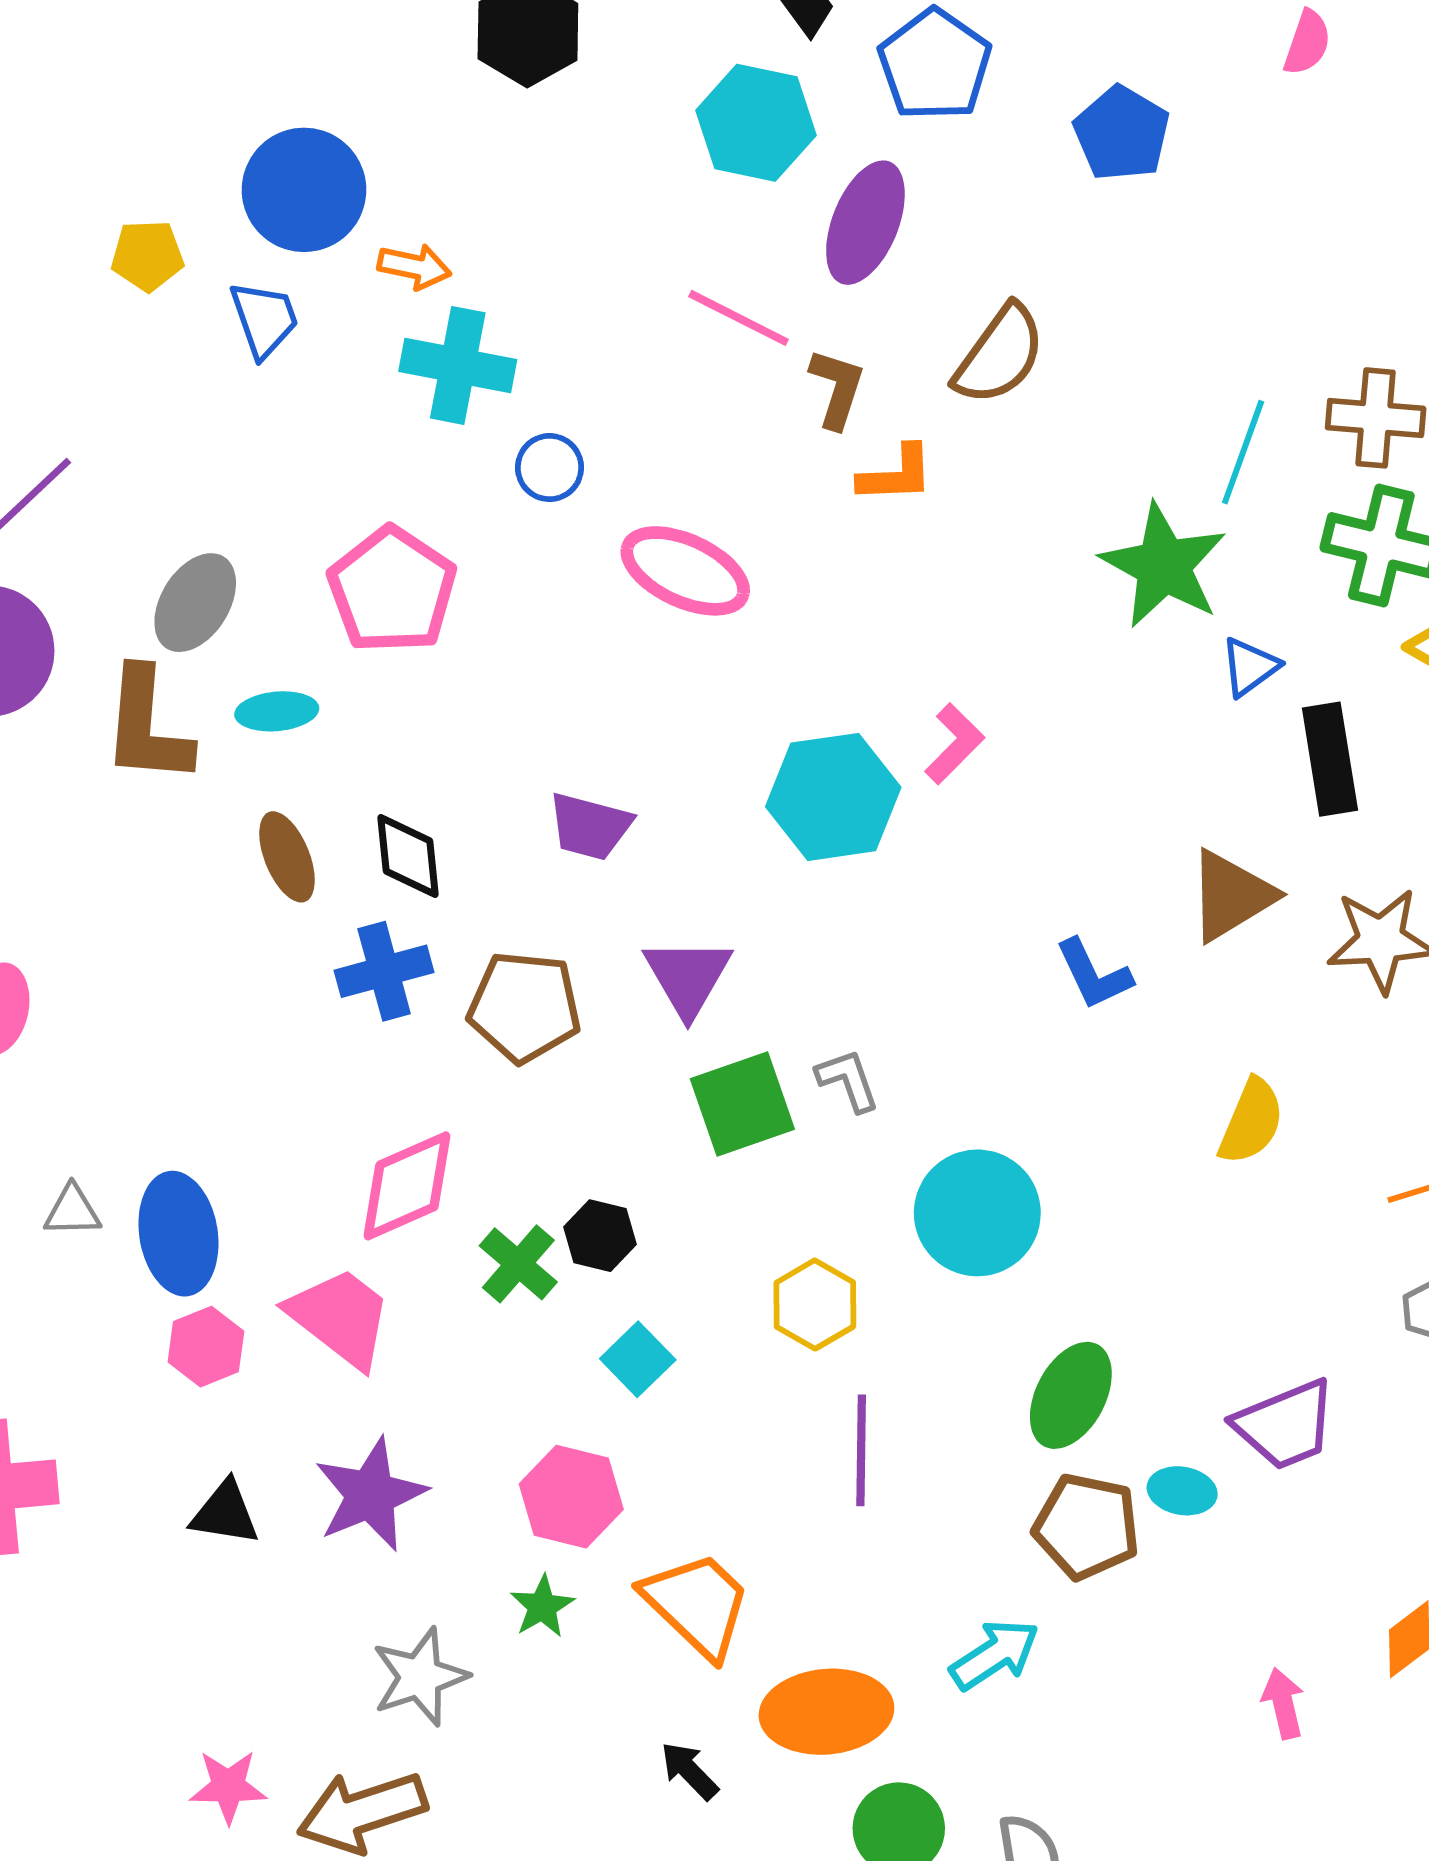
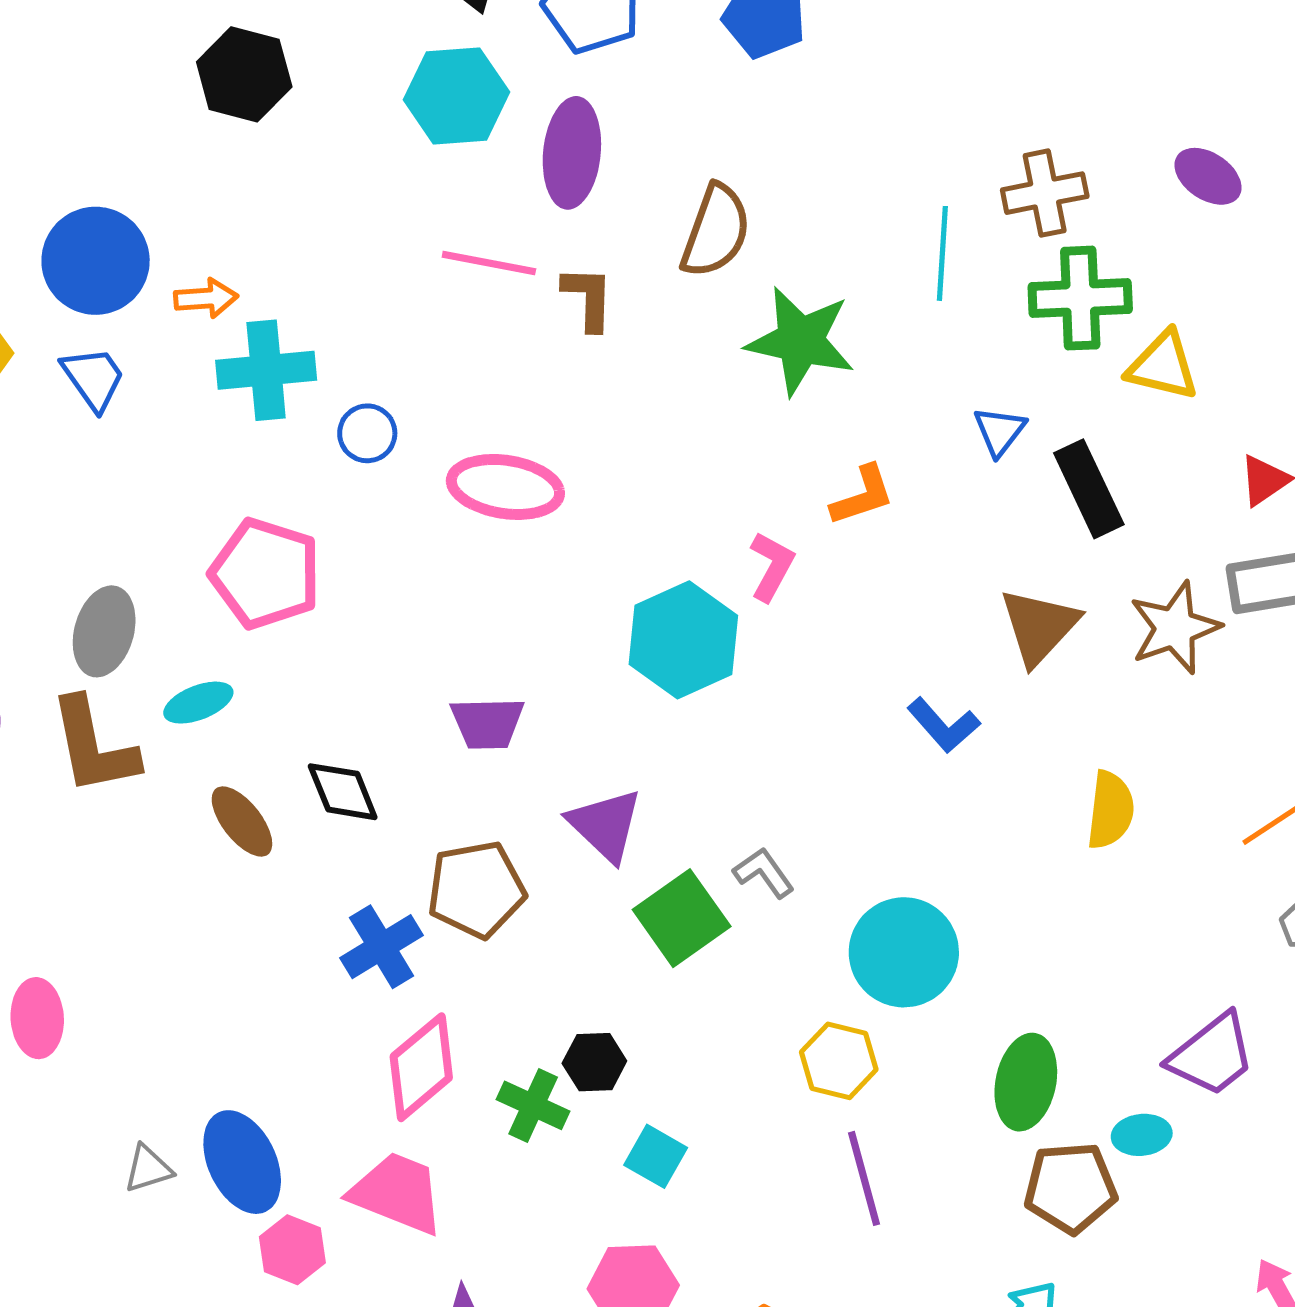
orange L-shape: (896, 474) -> (862, 496), moved
green star: (1164, 566) -> (800, 341), moved
blue cross: (384, 971) -> (382, 947), moved
yellow hexagon: (815, 1305) -> (839, 1061), moved

